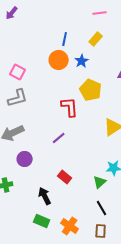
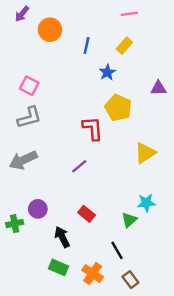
orange circle: (59, 60) -> (50, 30), moved
purple circle: (25, 159) -> (38, 209), moved
black line: (102, 208) -> (117, 250), moved
brown rectangle: (101, 231) -> (130, 280), turned -40

